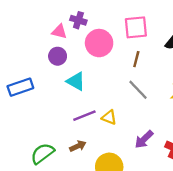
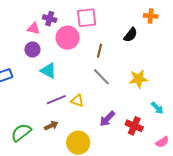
pink square: (136, 27) -> (87, 18), moved

